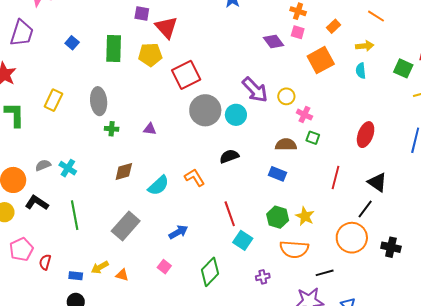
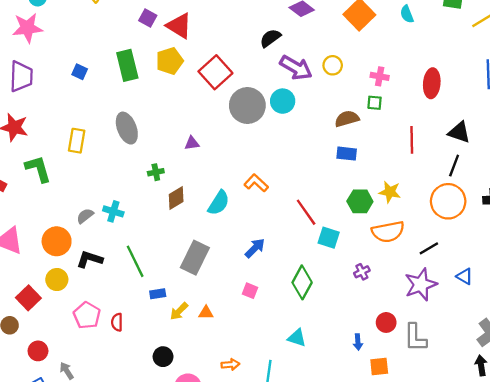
purple square: (142, 13) -> (148, 18), turned 35
pink cross: (304, 115) -> (380, 76), moved
green cross: (112, 129) -> (156, 172), moved
black semicircle: (229, 156) -> (270, 38), moved
blue rectangle: (76, 276) -> (158, 294), moved

